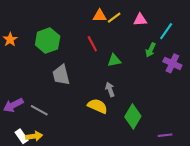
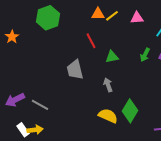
green hexagon: (48, 41) -> (48, 18), moved
green arrow: (151, 50) -> (145, 55), moved
gray trapezoid: (61, 75) -> (75, 70), moved
yellow semicircle: (97, 106) -> (108, 116), moved

